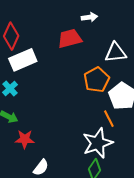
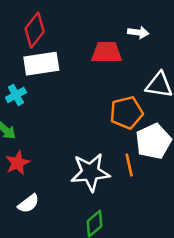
red star: (25, 139) -> (18, 163), turned 30
white star: (98, 143) -> (90, 172), moved

